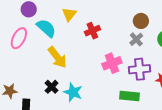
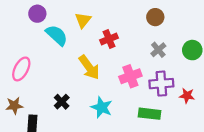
brown circle: (141, 21) -> (155, 17), moved
pink ellipse: (19, 38) -> (21, 69), moved
yellow arrow: (57, 57) -> (89, 67), moved
cyan star: (73, 92) -> (102, 107), moved

